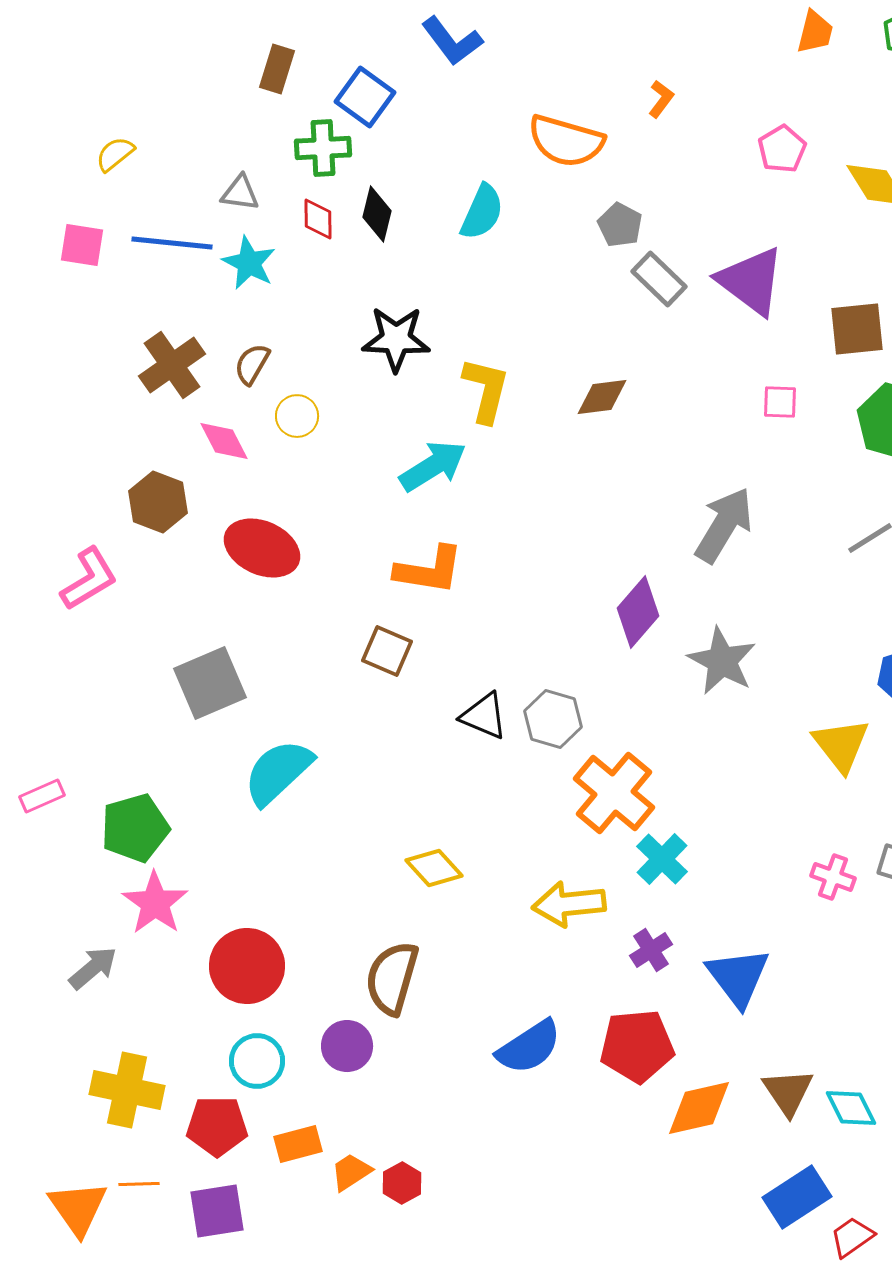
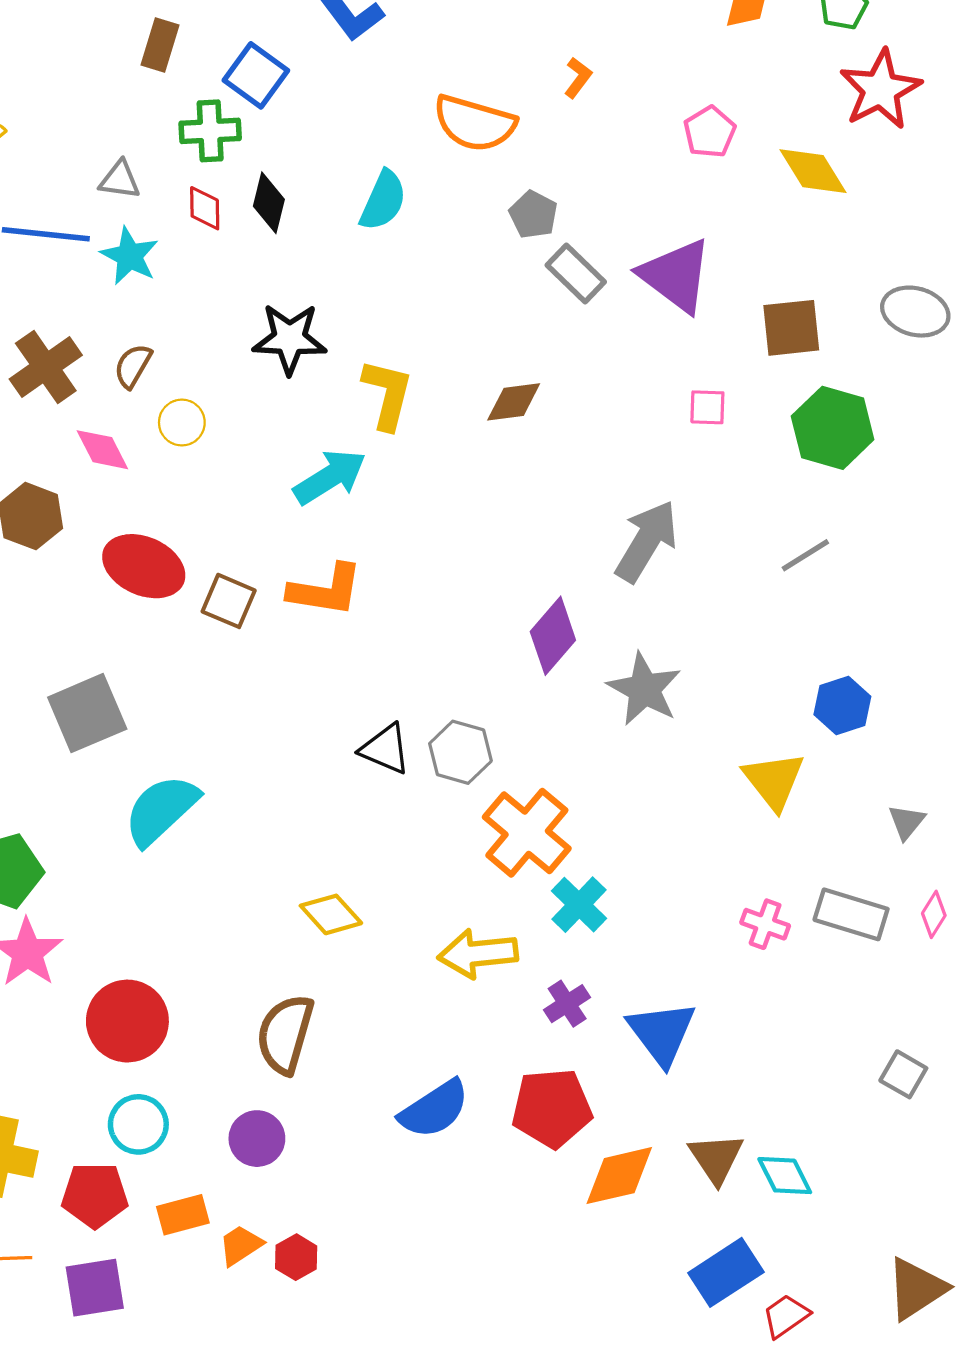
brown square: (387, 651) -> (229, 601), moved
purple circle: (347, 1046) -> (257, 1139), moved

